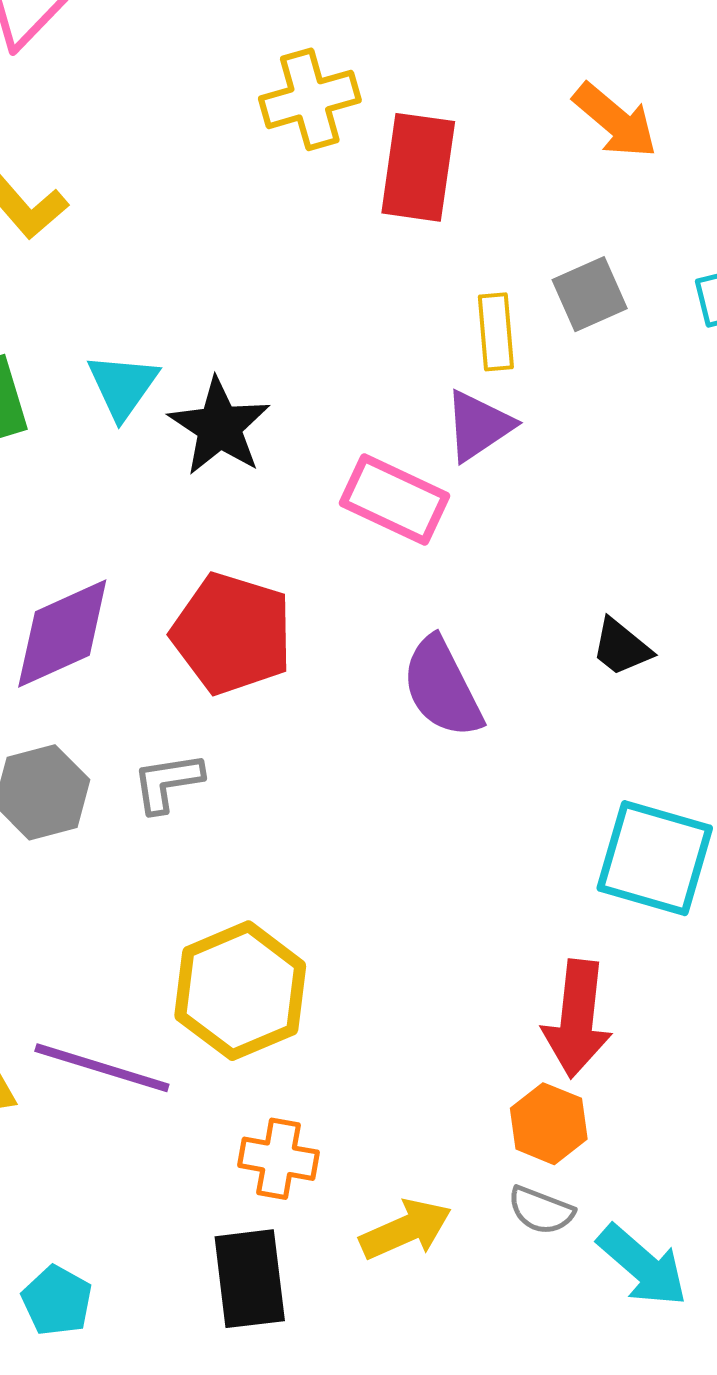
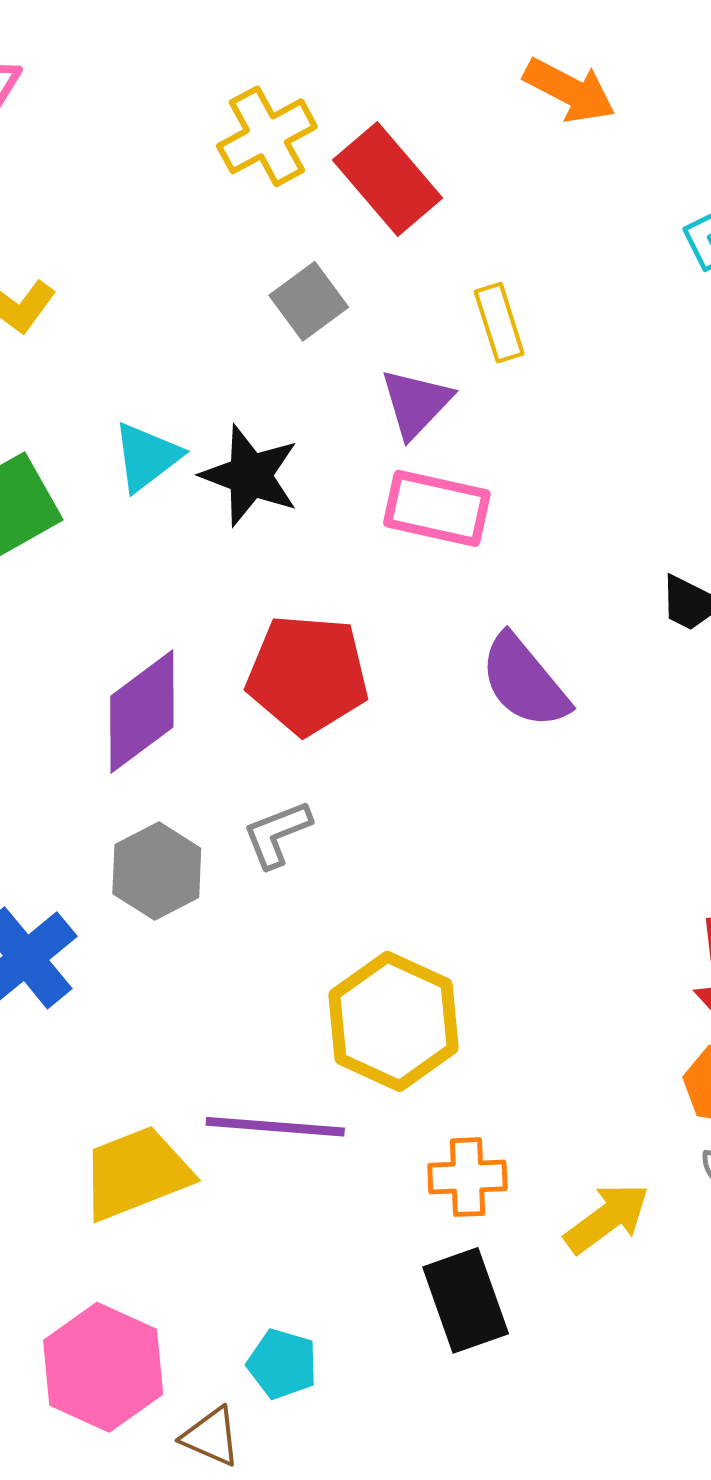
red rectangle: (418, 167) -> (387, 179), turned -36
gray square: (590, 294) -> (309, 301), moved
cyan triangle: (123, 386) -> (147, 457), turned 30
purple triangle: (478, 426) -> (416, 403), moved

